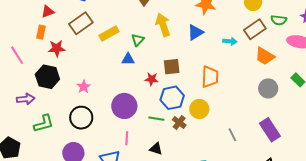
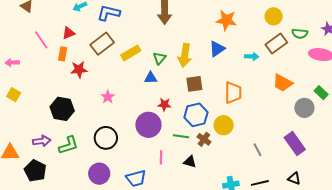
yellow arrow: (163, 25) -> (185, 55), moved, turned -150
pink line: (17, 55) -> (41, 40), moved
orange trapezoid: (265, 56) -> (283, 83), moved
black hexagon: (47, 77) -> (62, 109), moved
red star: (152, 79) -> (164, 105), moved
pink star: (84, 87) -> (108, 97), moved
gray circle: (268, 88) -> (304, 108), moved
purple arrow: (26, 99) -> (42, 141), moved
pink line: (127, 138) -> (161, 157), moved
black triangle: (156, 149) -> (190, 162), moved

